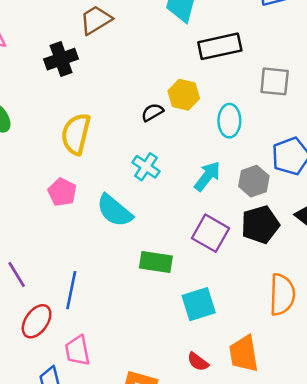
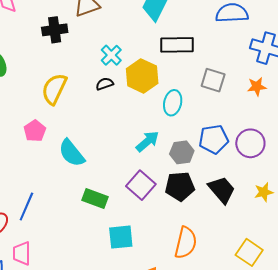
yellow hexagon: (184, 95) -> (142, 76), size x1.4
black semicircle: (152, 112) -> (105, 84), moved
cyan cross: (146, 167) -> (111, 55), moved

